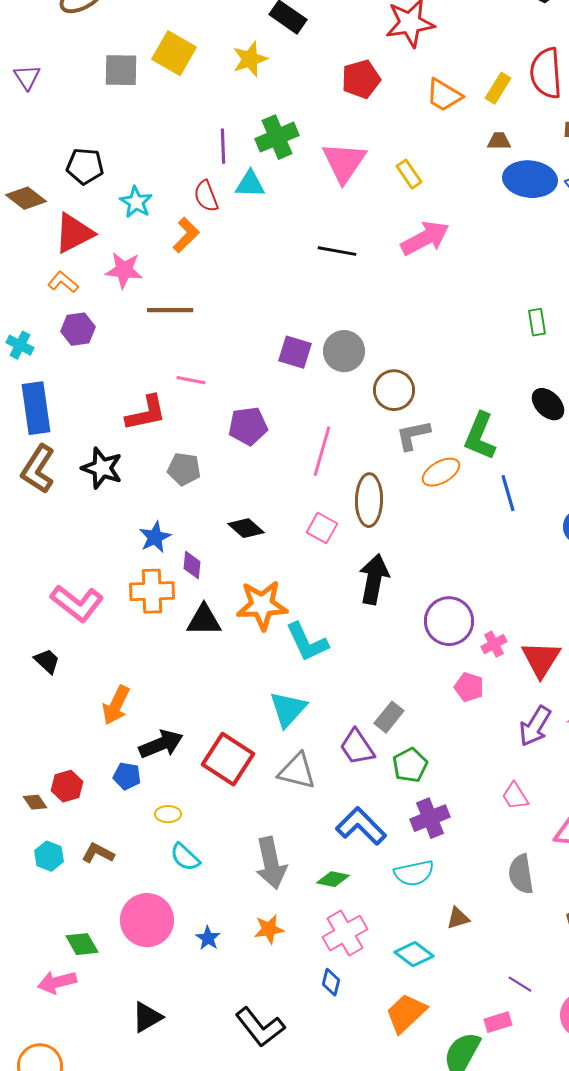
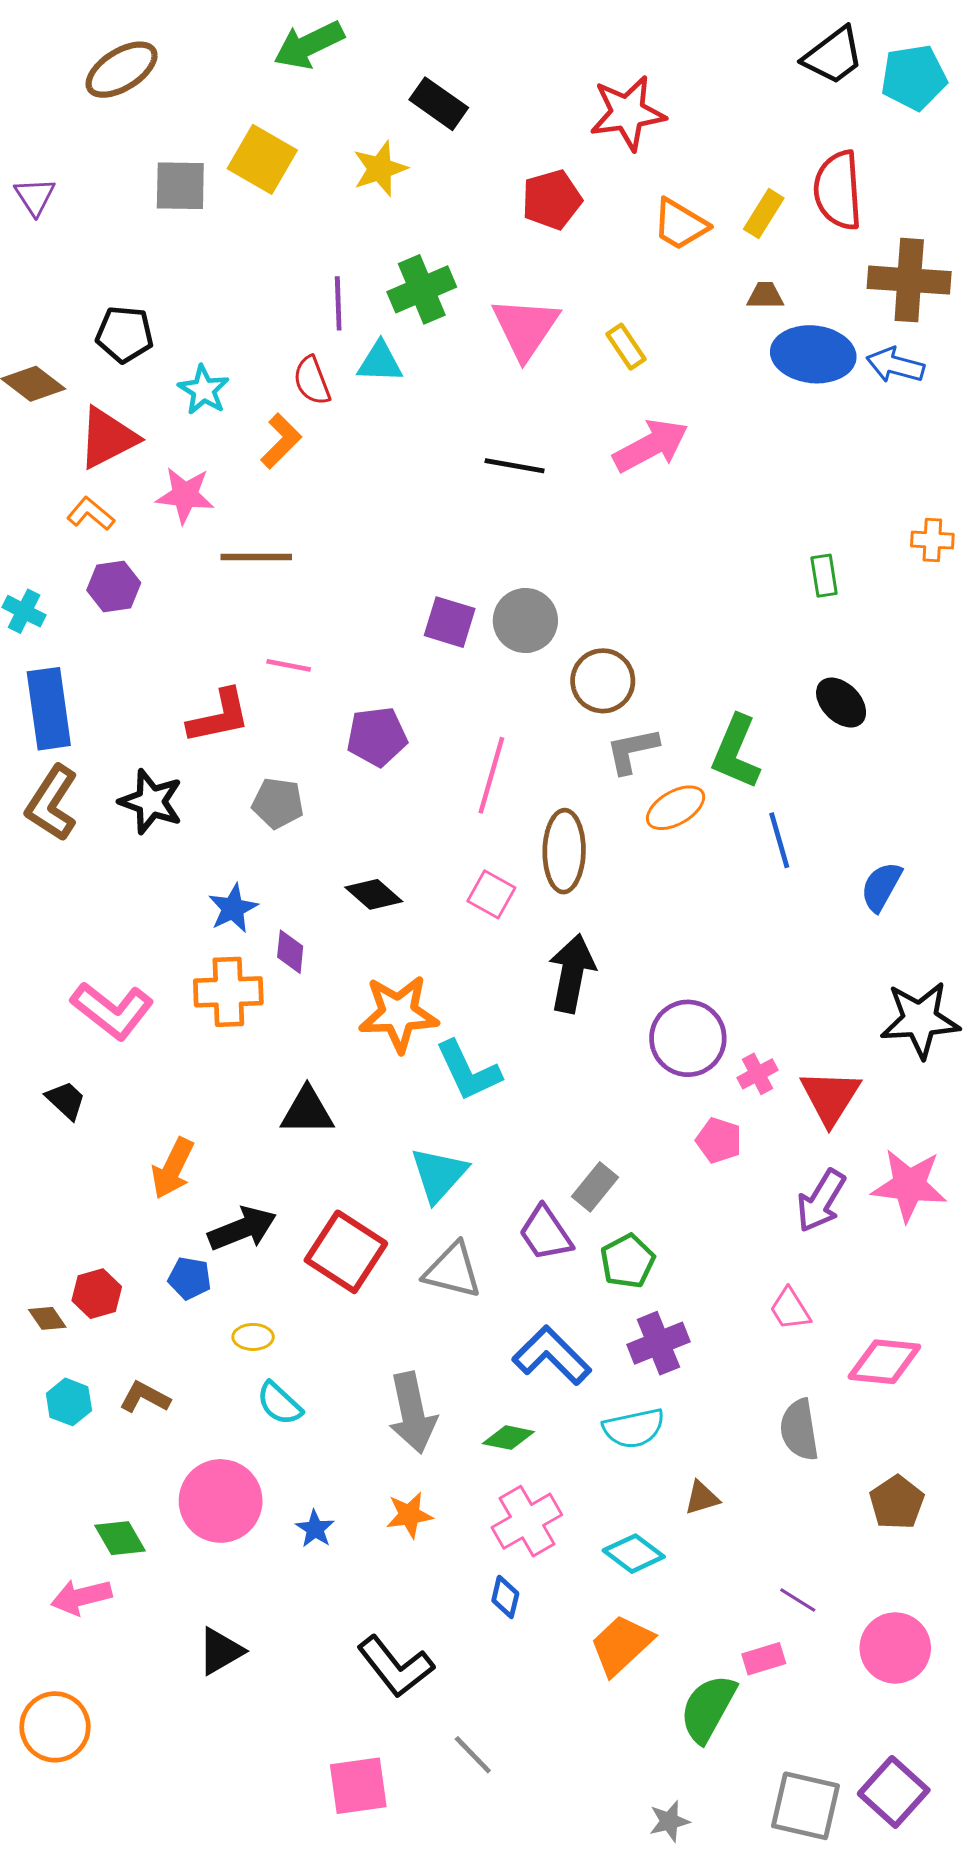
black triangle: (204, 620) -> (307, 1111), moved

